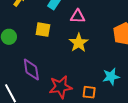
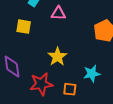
yellow star: (79, 43) -> (57, 57), moved

